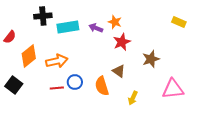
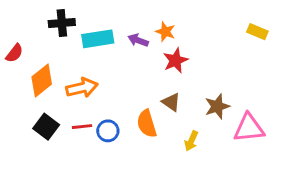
brown star: (151, 59) -> (217, 106), moved
blue circle: (75, 82) -> (108, 131), moved
black square: (14, 85) -> (46, 127), moved

